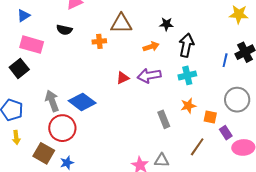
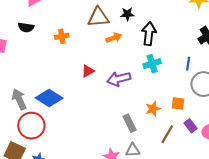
brown triangle: (121, 24) -> (98, 17), moved
blue line: (225, 60) -> (188, 64), moved
purple arrow: (149, 76) -> (119, 79), moved
orange star: (188, 106) -> (153, 109), moved
gray rectangle: (164, 119) -> (130, 123), moved
purple rectangle: (226, 133) -> (190, 126), moved

